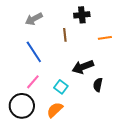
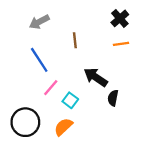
black cross: (82, 15) -> (120, 18), moved, turned -35
black arrow: (83, 67) -> (96, 77), turned 55
pink line: (33, 82) -> (51, 88), moved

